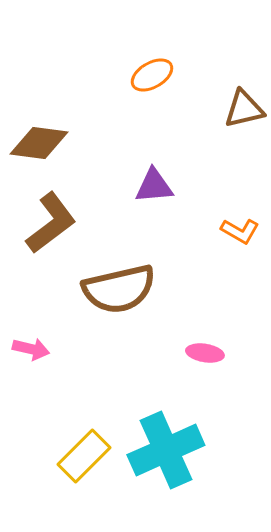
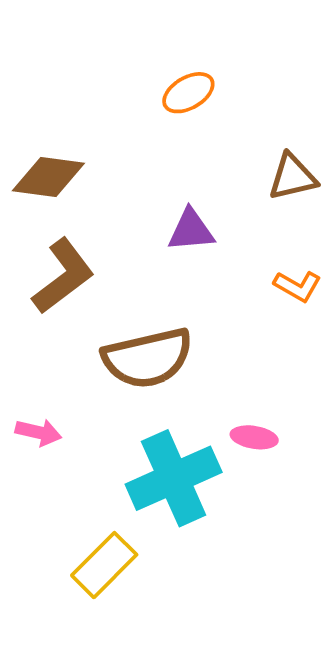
brown triangle: (244, 109) -> (293, 177), moved
cyan cross: (166, 450) -> (174, 478), moved

